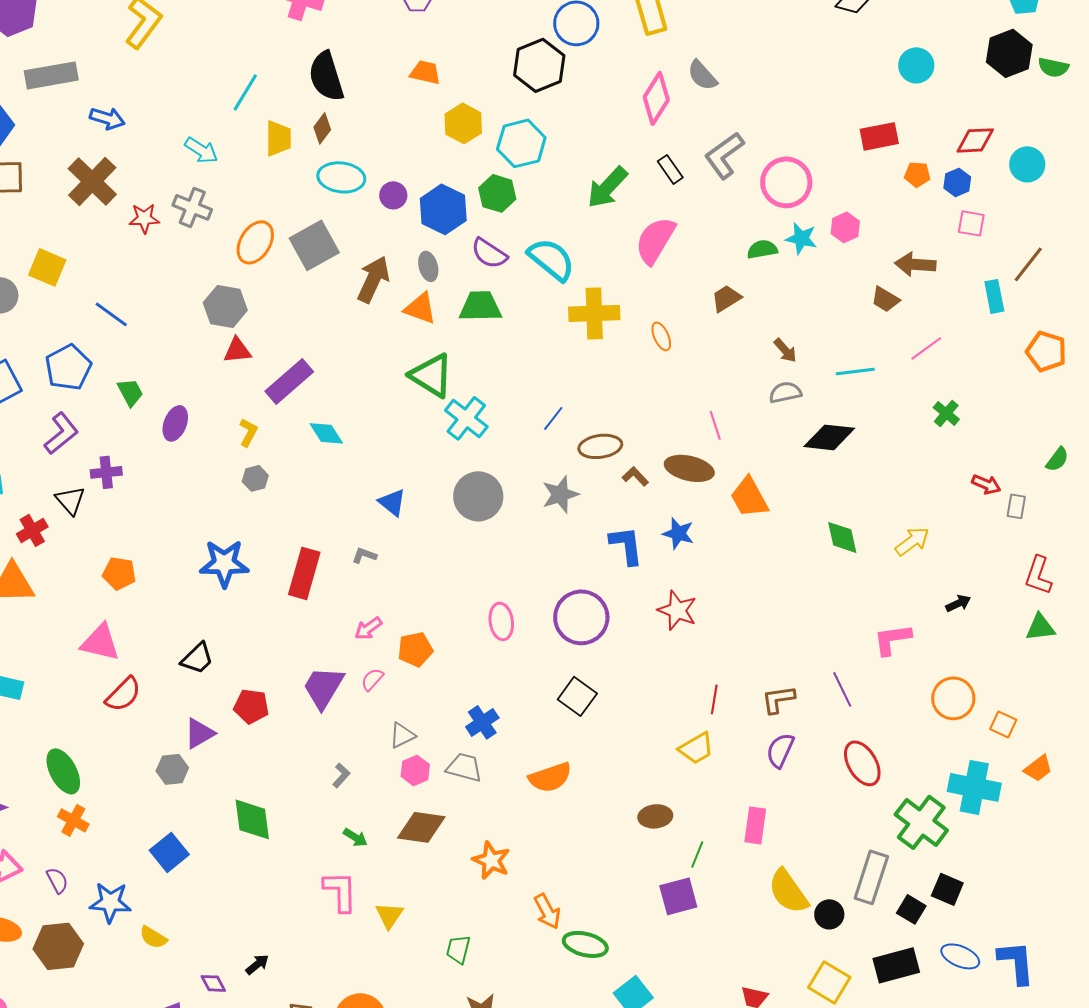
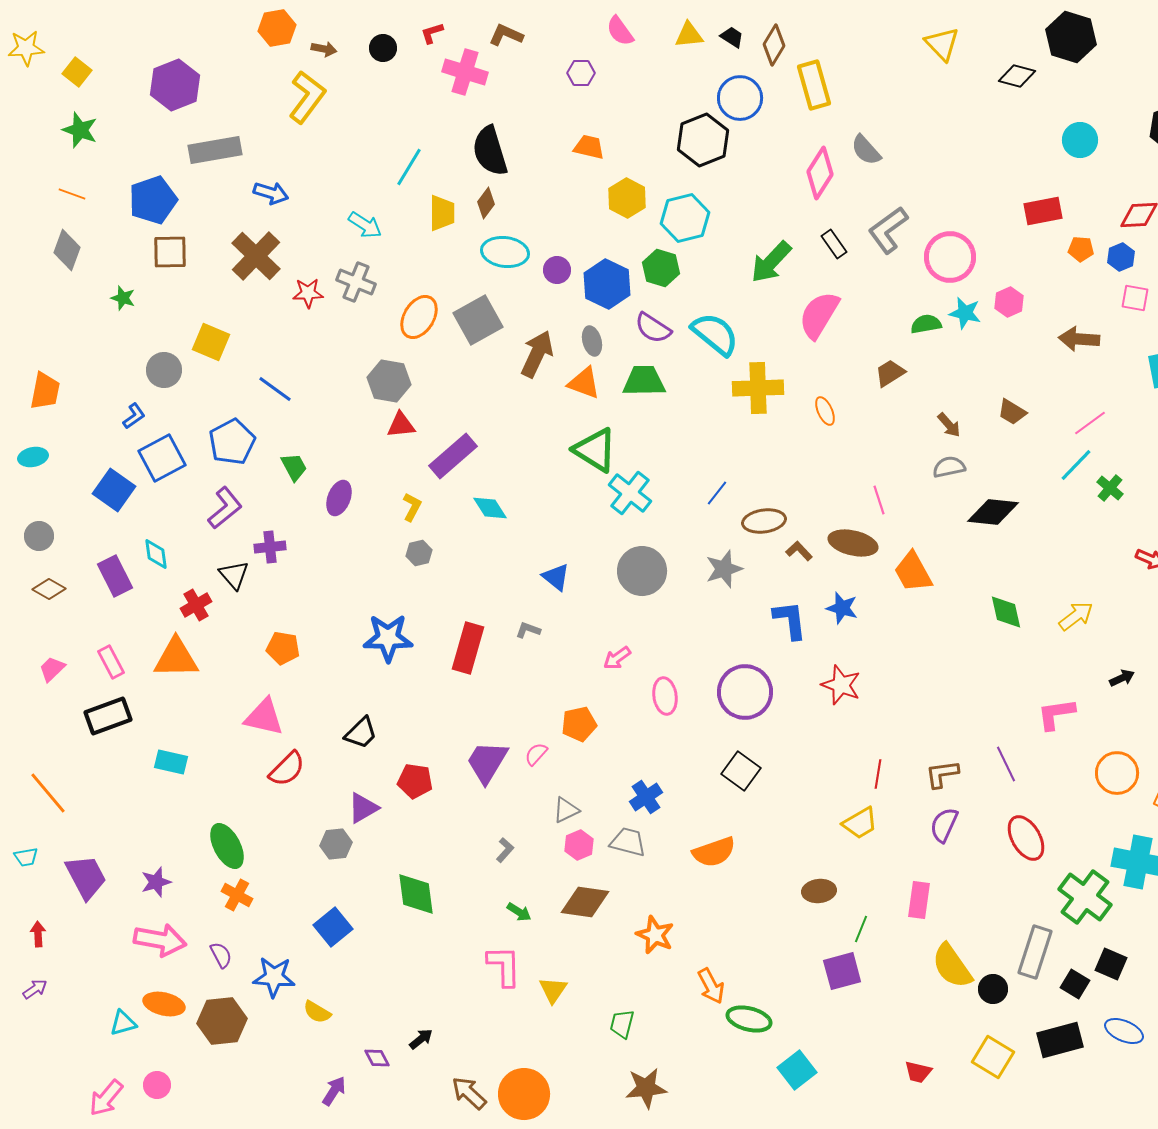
brown trapezoid: (885, 299) -> (1012, 412), moved
cyan line: (855, 371) -> (1076, 465), moved, turned -39
pink arrow: (368, 628) -> (617, 658), moved

